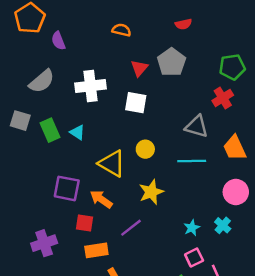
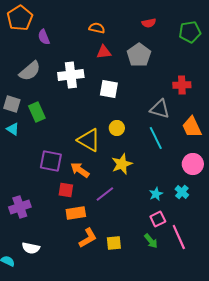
green pentagon: (232, 67) -> (190, 32), moved
red triangle: (139, 68) -> (104, 52), moved, turned 42
red cross: (223, 98) -> (182, 85), turned 30
cyan triangle: (77, 132) -> (13, 129), moved
cyan line: (192, 161) -> (156, 138), turned 65
purple cross: (44, 243) -> (20, 207), moved

